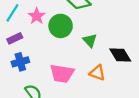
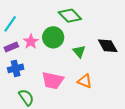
pink star: (37, 16) -> (31, 42), moved
black diamond: (120, 55) -> (108, 46), moved

